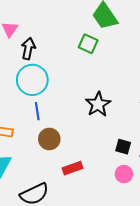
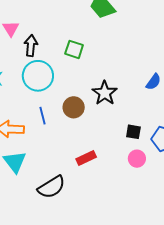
green square: (88, 44) -> (74, 49), moved
blue line: (37, 111) -> (43, 116), moved
brown circle: (49, 139) -> (74, 107), moved

